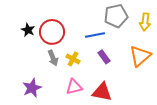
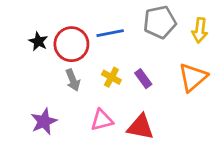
blue line: (95, 35) -> (110, 33), moved
yellow cross: (73, 59) -> (111, 77), moved

